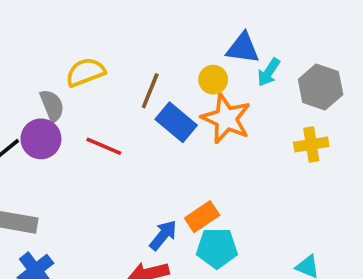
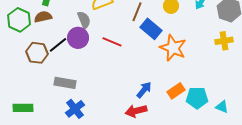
orange star: (226, 119) -> (173, 48), moved
orange rectangle: (202, 217) -> (176, 91), moved
cyan pentagon: (217, 248) -> (197, 98), moved

